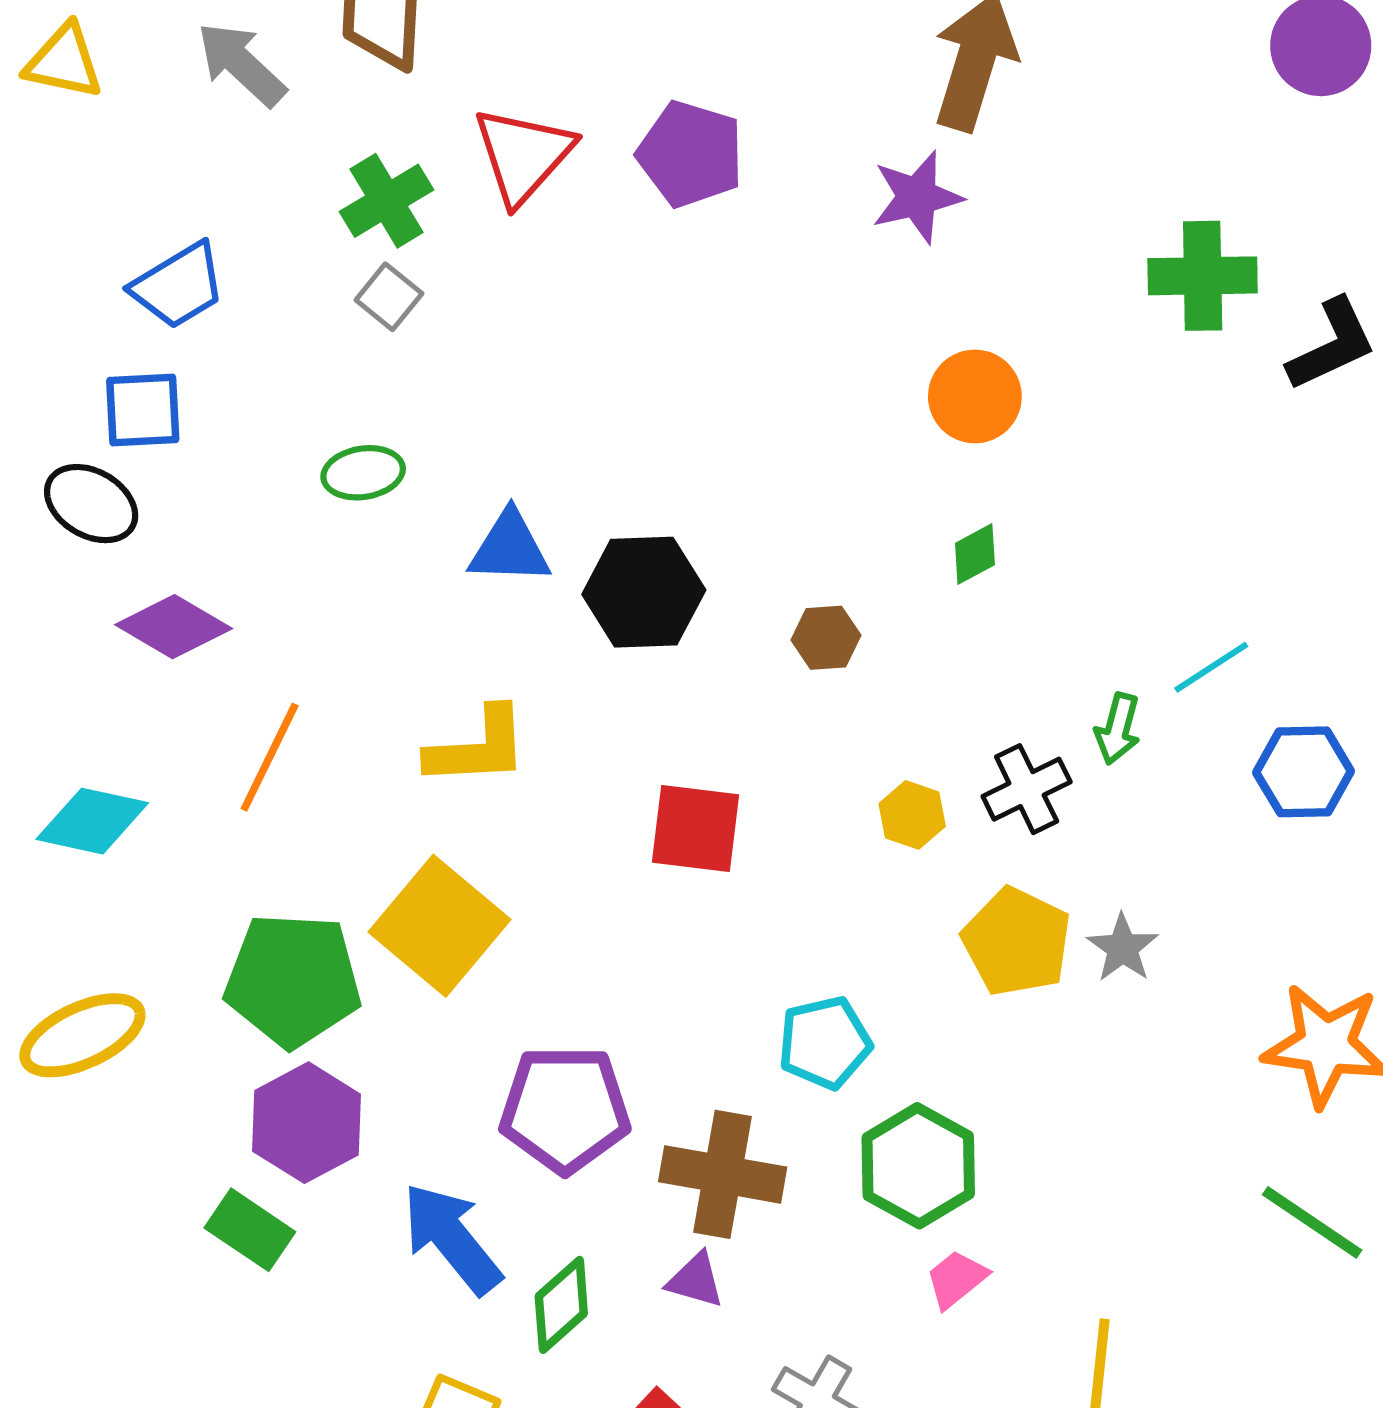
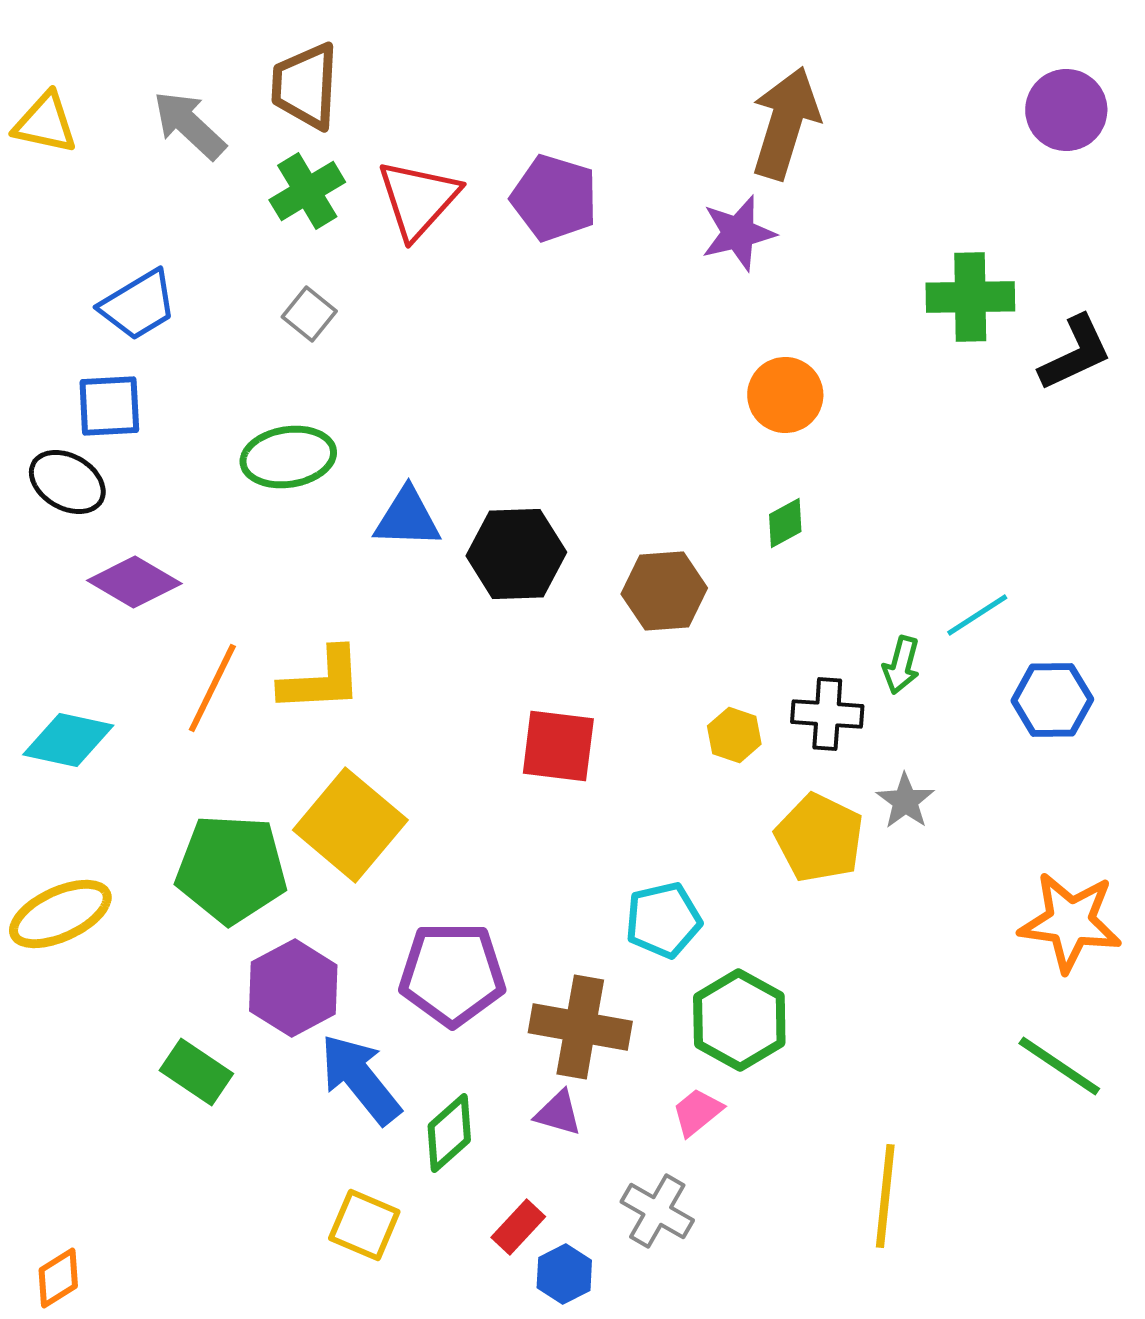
green cross: (387, 201) -> (307, 191), moved
green ellipse: (363, 473) -> (288, 457), size x1.4
brown hexagon: (826, 638) -> (664, 591), size x1.5
yellow L-shape: (478, 747) -> (321, 680), moved
black cross: (1027, 789) -> (827, 714), turned 30
gray star: (1123, 948) -> (905, 801), moved
purple hexagon: (306, 1123) -> (293, 988), moved
pink trapezoid: (956, 1279) -> (697, 1112), moved

